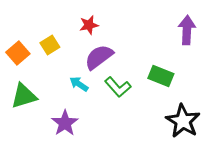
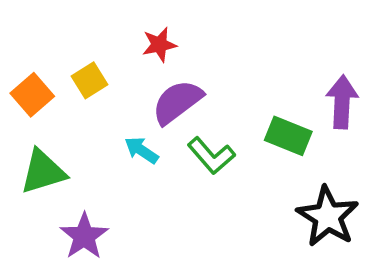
purple arrow: (187, 30) -> (342, 102), moved
purple star: (65, 123) -> (84, 236), moved

